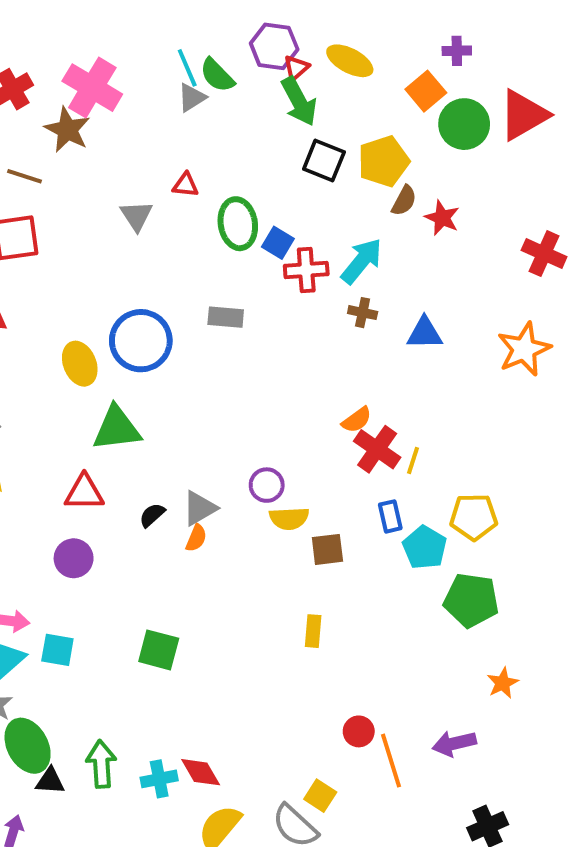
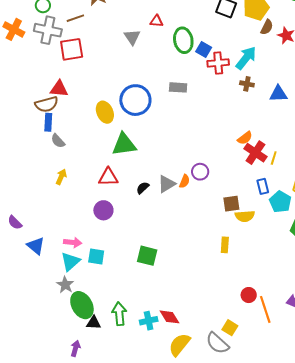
brown line: (25, 176) -> (75, 18), turned -36
yellow semicircle: (289, 518) -> (245, 216), moved
orange semicircle: (196, 538) -> (184, 181), moved

